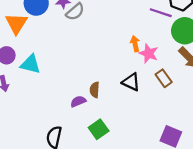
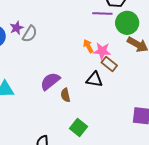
brown rectangle: (164, 78) -> (109, 64), moved
purple semicircle: (78, 101) -> (50, 81), moved, size x1.5

